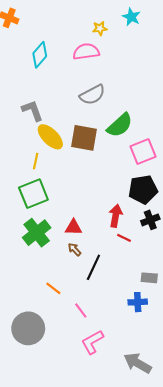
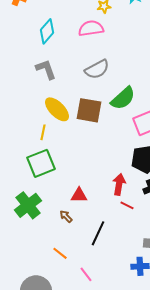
gray L-shape: (32, 111) -> (46, 69), moved
green cross: (37, 233) -> (28, 205), moved
brown arrow: (75, 249) -> (66, 216), moved

